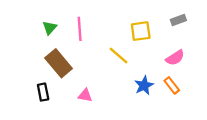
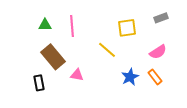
green triangle: (50, 28) -> (45, 25), turned 48
pink triangle: (85, 95) -> (77, 75), moved

